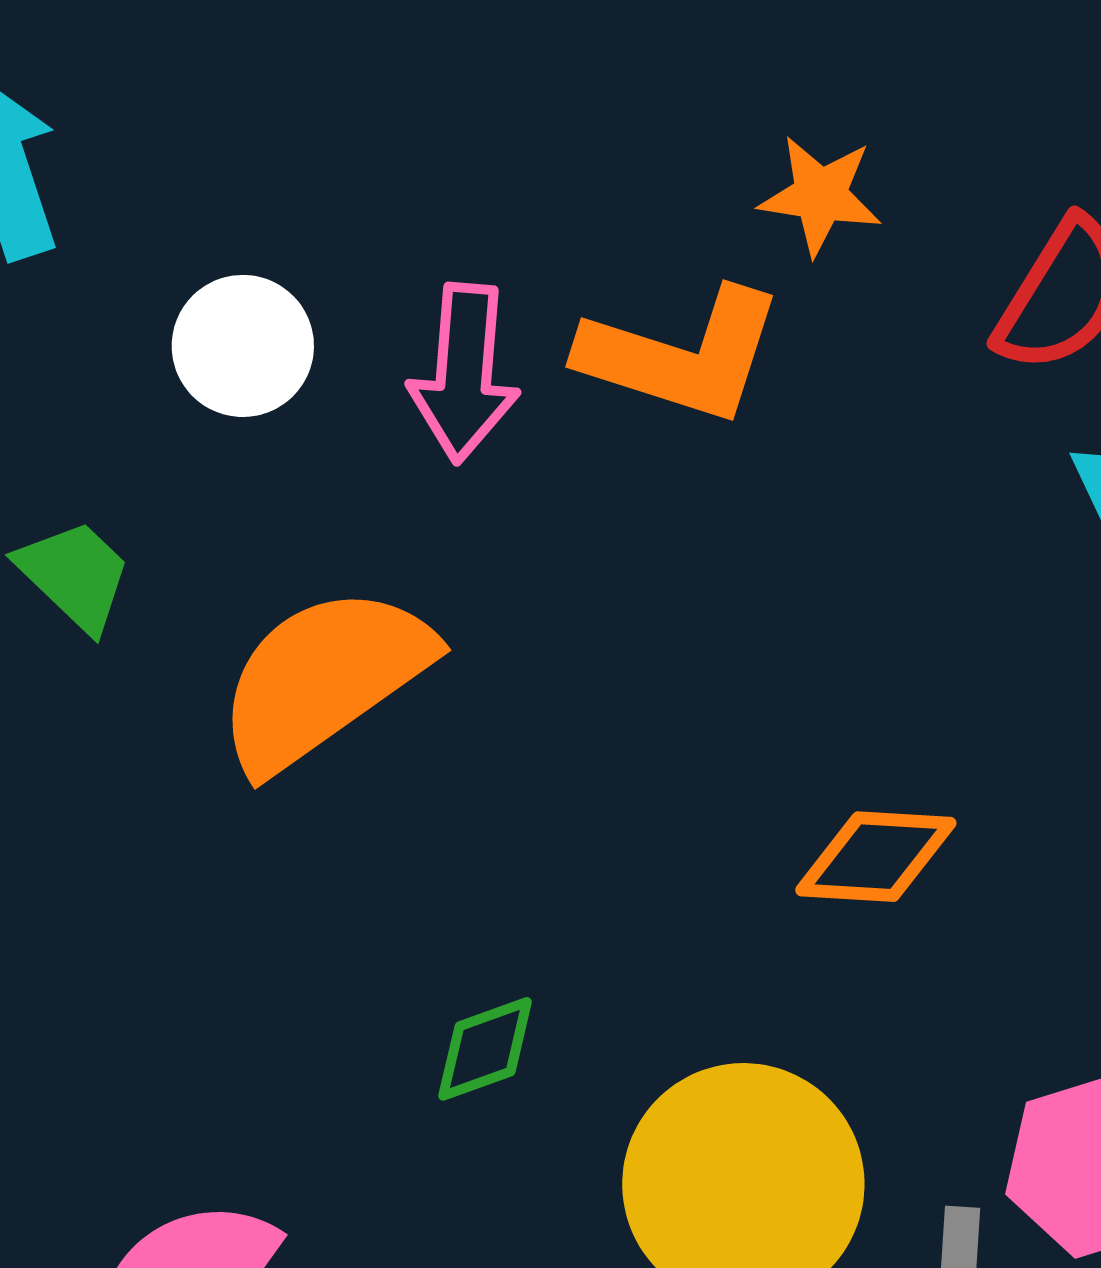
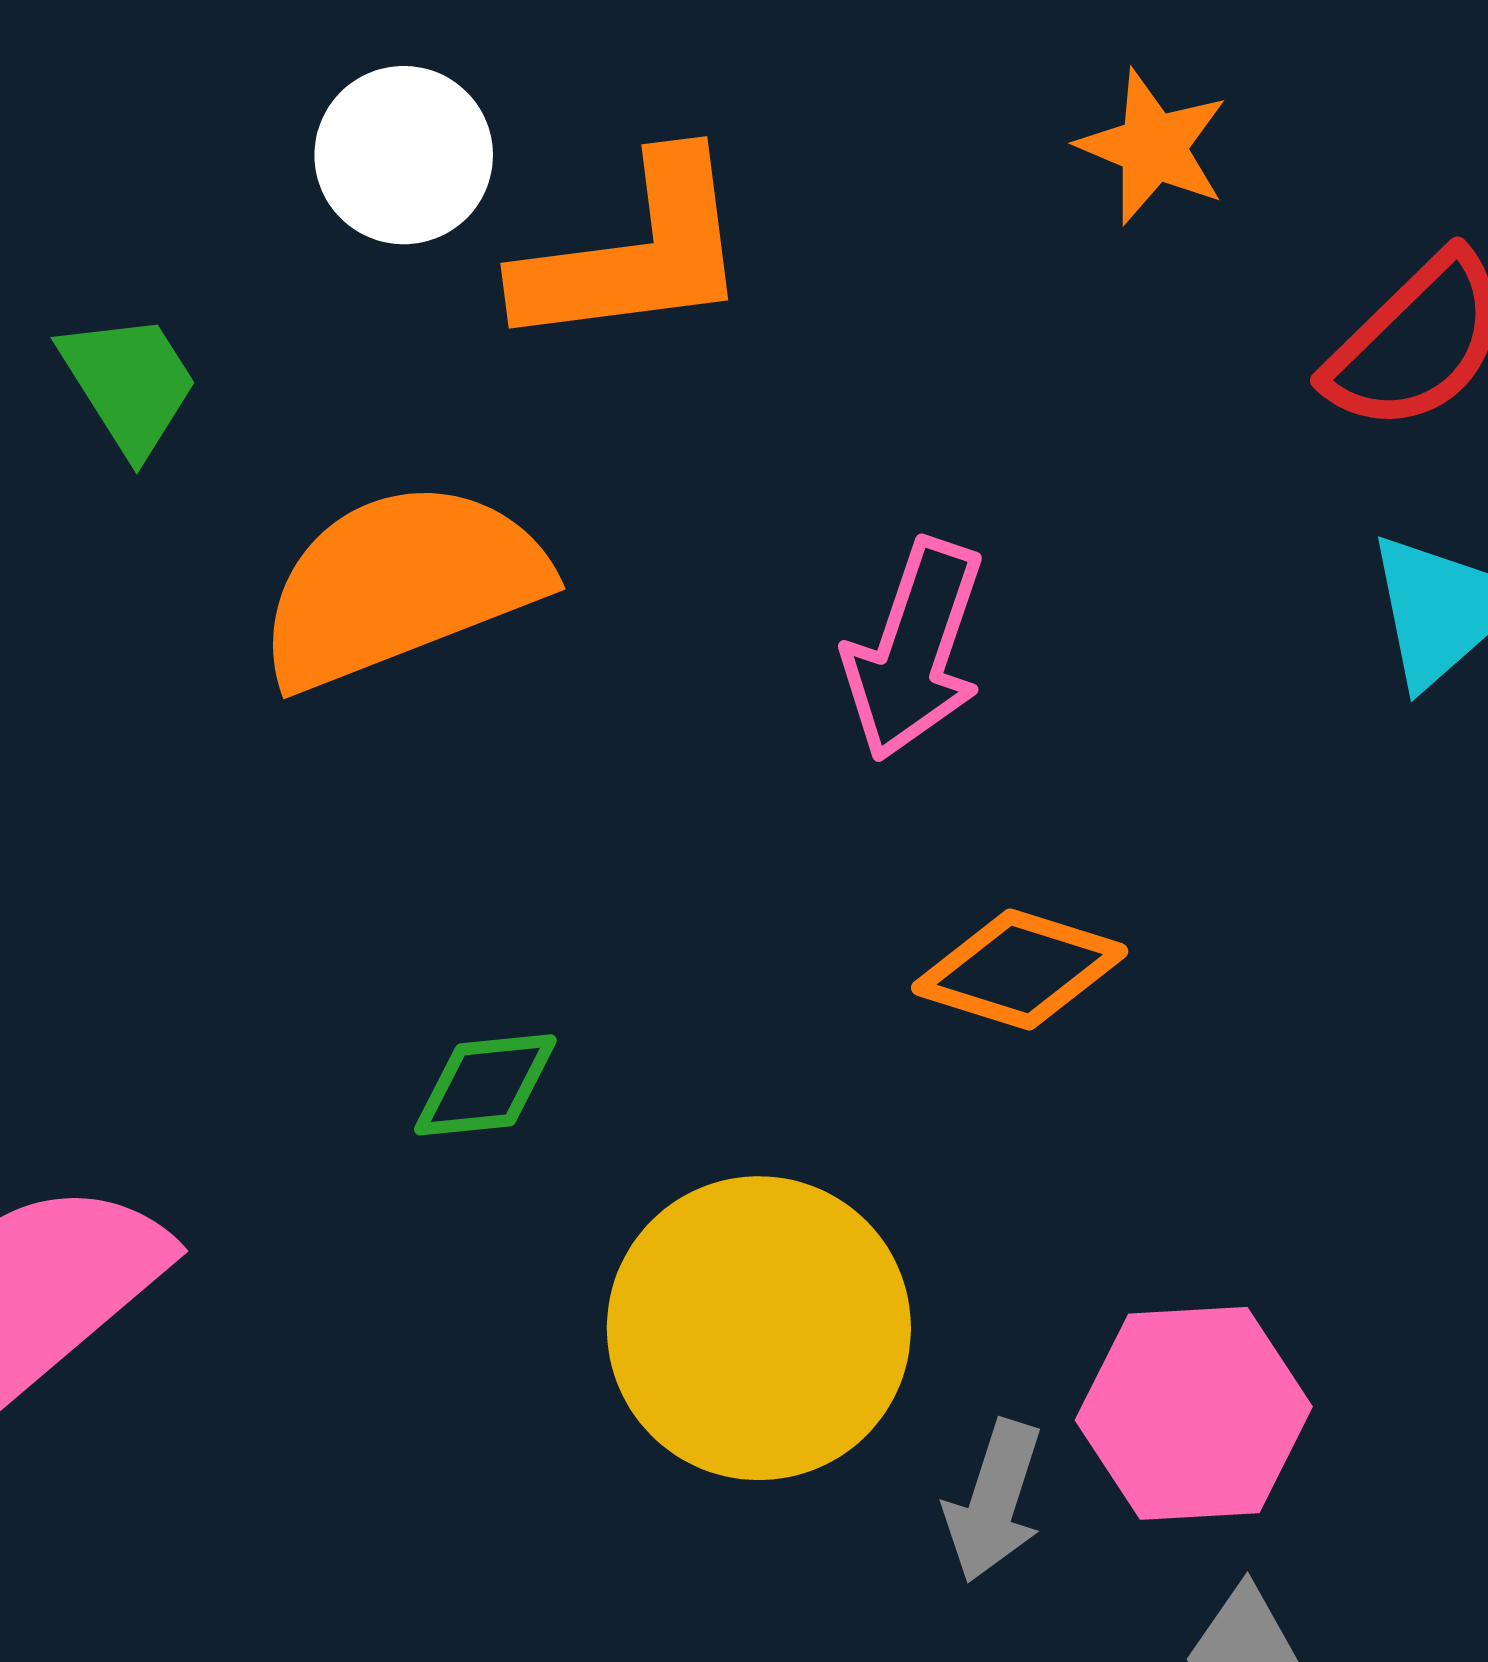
orange L-shape: (682, 355) -> (635, 253), moved, turned -39
pink arrow: (464, 373) -> (914, 650), moved

